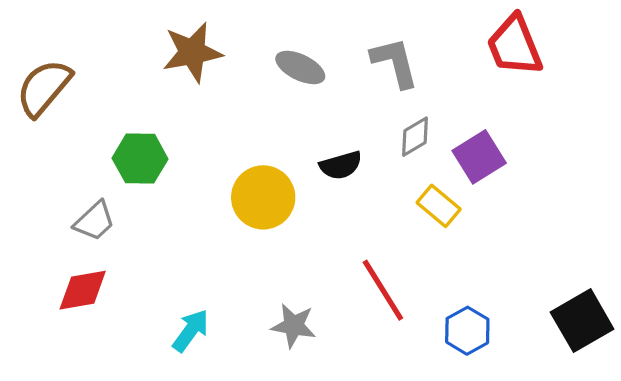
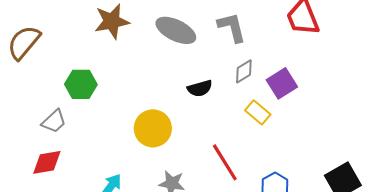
gray ellipse: (300, 67) -> (176, 30), size x1.4
yellow circle: (263, 197) -> (153, 128), moved

